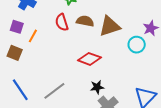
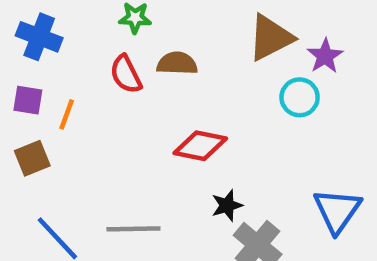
brown triangle: (110, 26) -> (271, 38), moved
brown square: (15, 53) -> (32, 158), turned -35
gray line: (54, 91) -> (133, 229), turned 45

